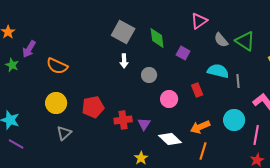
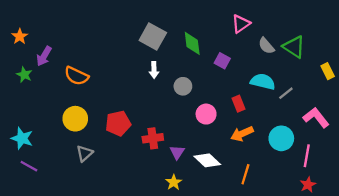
gray line: (238, 81) -> (286, 93), turned 56
purple triangle: (144, 124) -> (177, 152), moved
orange arrow: (200, 127) -> (242, 134), moved

